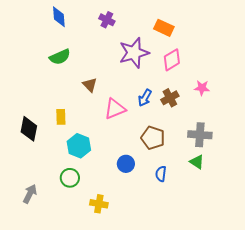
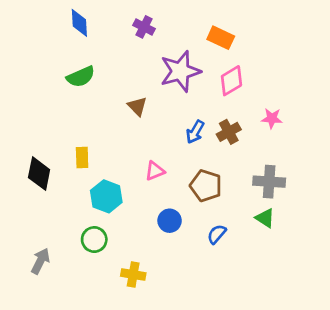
brown triangle: (90, 85) -> (137, 106), moved
pink triangle: (115, 109) -> (155, 171), moved, size x0.7
blue semicircle: (161, 174) -> (217, 234), turned 35

